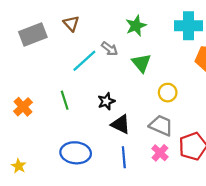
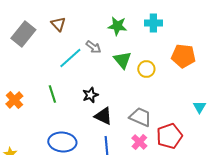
green star: (136, 26) -> (117, 26), turned 30
cyan cross: (188, 26) -> (153, 23), moved, size x0.7
gray rectangle: (33, 34) -> (23, 34), turned -30
yellow circle: (168, 93) -> (146, 69), moved

